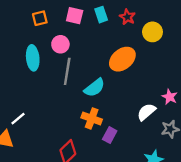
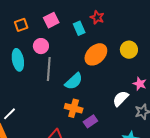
cyan rectangle: (101, 15) -> (79, 28), moved
pink square: (75, 16) -> (51, 20), turned -35
yellow circle: (152, 32) -> (129, 50), moved
purple rectangle: (110, 135) -> (90, 121), turned 32

